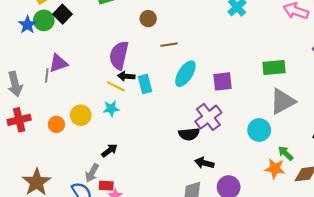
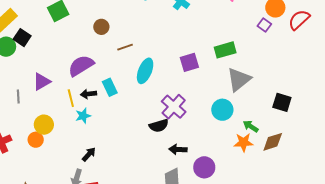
purple semicircle: (119, 55) -> (81, 66), turned 56
purple triangle: (58, 63) -> (42, 82), moved
black arrow: (126, 76) -> (88, 94), moved
purple square: (223, 81) -> (189, 62), moved
yellow line: (116, 86) -> (71, 98), moved, turned 60
yellow circle: (81, 115) -> (44, 125), moved

